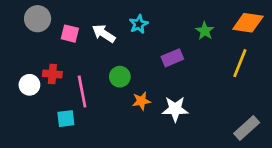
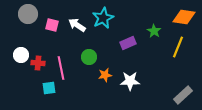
cyan star: (139, 24) -> (103, 18), size x1.5
green star: (205, 31) -> (154, 31), moved
red cross: (52, 74) -> (38, 63), moved
white circle: (29, 85) -> (21, 55), moved

